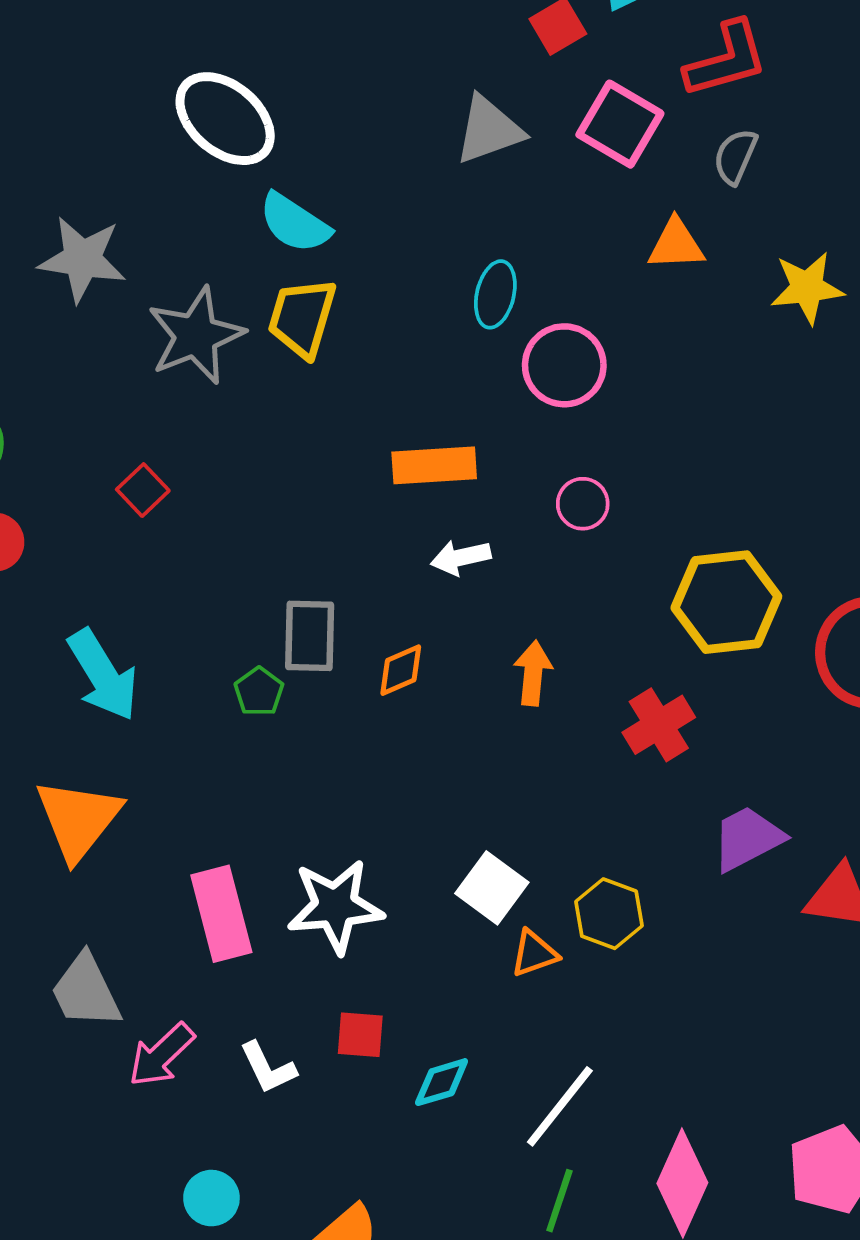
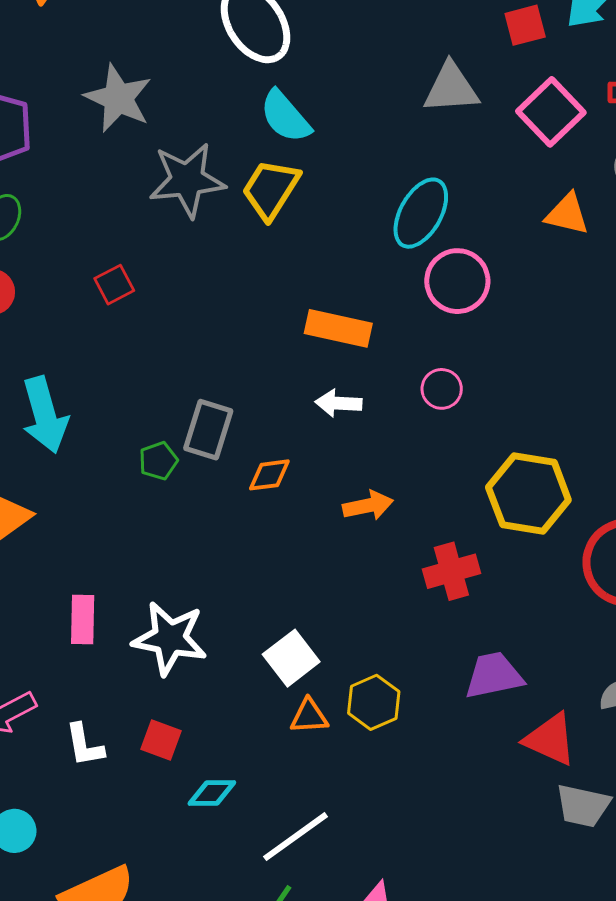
cyan ellipse: (495, 294) -> (421, 213), size x1.4
orange arrow: (533, 673) -> (368, 506), turned 57
pink rectangle: (221, 914) -> (83, 620), size x0.7

